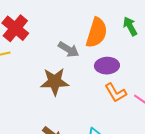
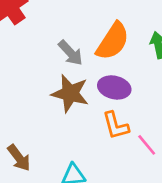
brown star: (55, 82) -> (70, 93), moved

